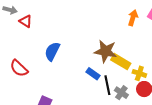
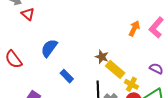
brown star: (106, 51) -> (102, 57), size x0.6
blue rectangle: (93, 74) -> (67, 76), moved

